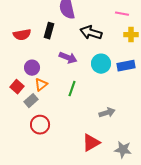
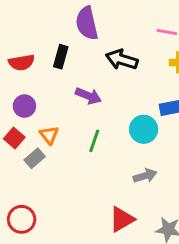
cyan circle: (101, 64) -> (144, 129), moved
purple circle: (32, 68) -> (24, 106), moved
orange triangle: (41, 85) -> (49, 135), turned -32
red circle: (40, 125) -> (22, 219), moved

